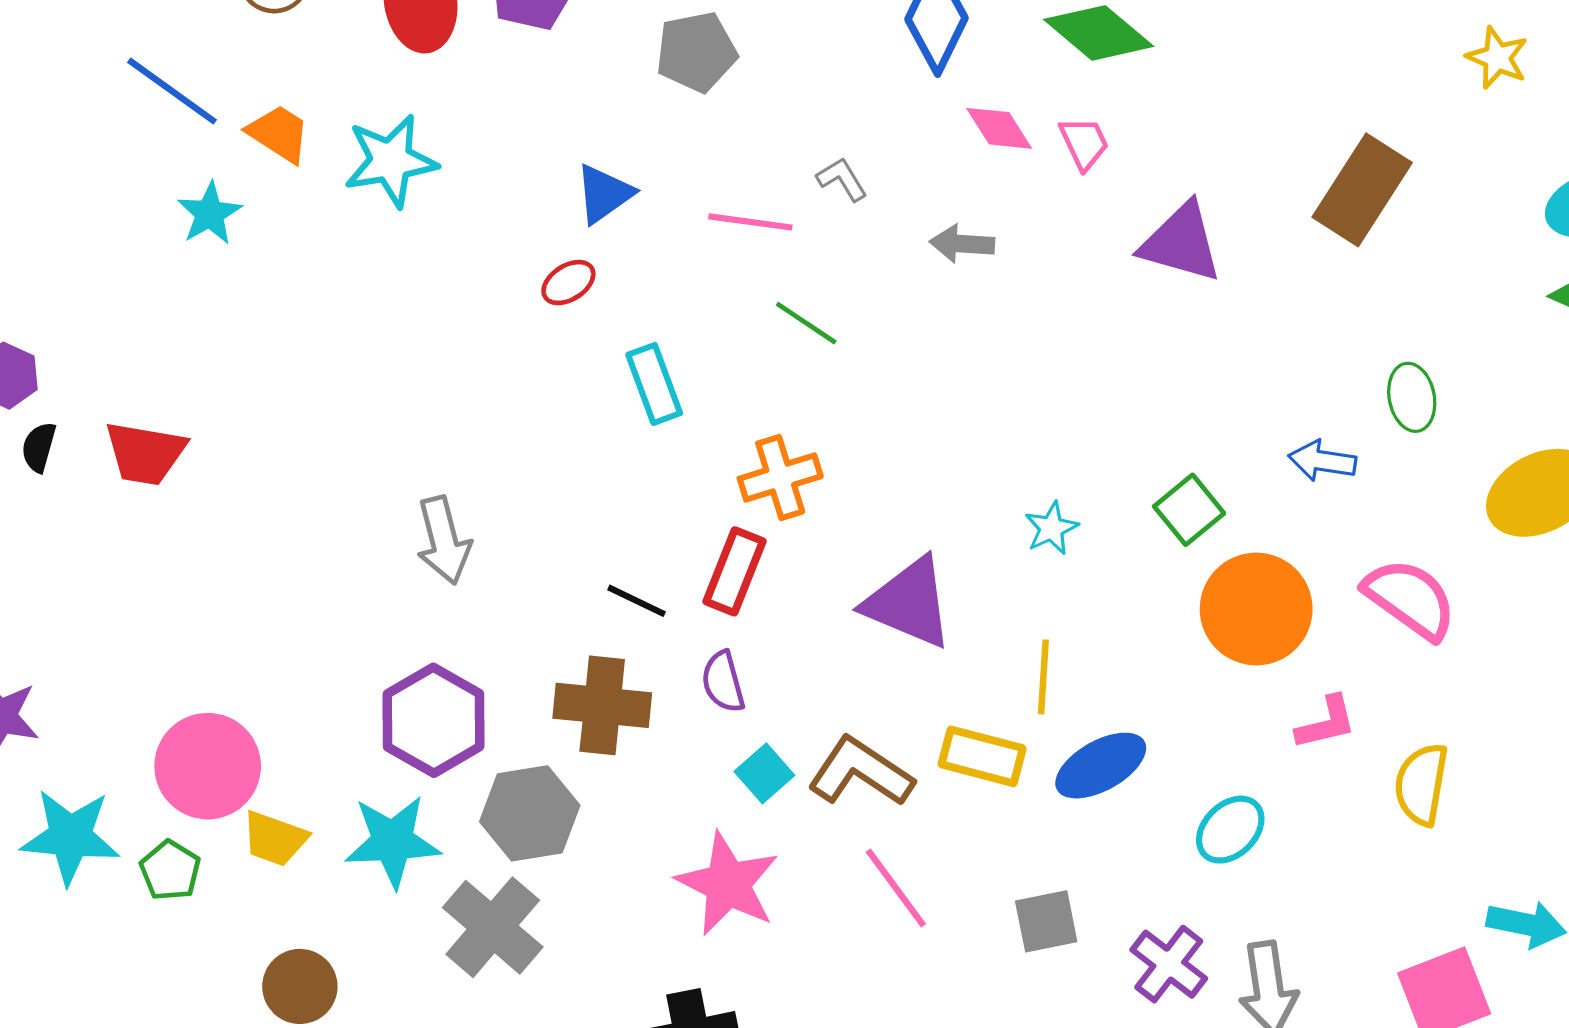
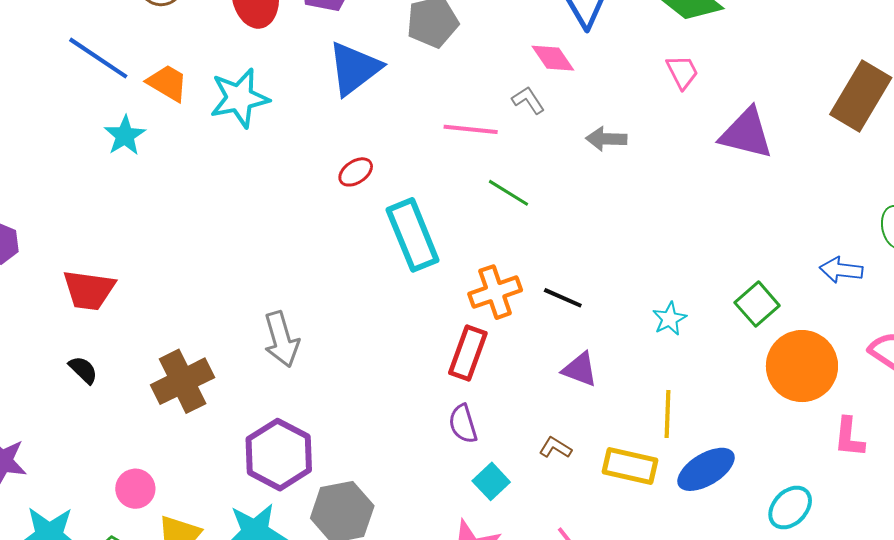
pink diamond: (999, 128) -> (553, 58), moved
blue triangle: (604, 194) -> (354, 69), moved, size x1.4
cyan rectangle: (654, 384) -> (413, 235), size x1.4
black semicircle: (39, 447) -> (83, 370), moved, turned 120
black line: (637, 601) -> (563, 298), moved
purple triangle: (909, 603) -> (580, 369), size x0.6
brown cross: (602, 705) -> (183, 381), moved, turned -30
pink L-shape: (1326, 723) -> (849, 437), turned 111
pink circle: (208, 766) -> (135, 489), size x0.6
brown L-shape: (861, 772) -> (555, 448), moved, size x0.5

